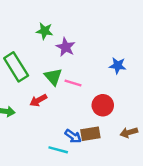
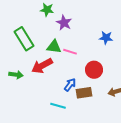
green triangle: (53, 77) -> (54, 47), turned -42
red arrow: (38, 100) -> (42, 66), size x1.5
blue arrow: (73, 136) -> (70, 85), moved, turned -88

